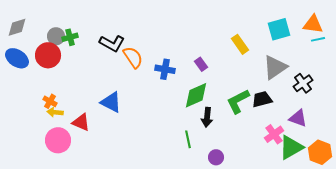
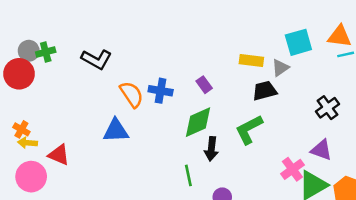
yellow rectangle: (240, 44) -> (251, 60), turned -48
orange semicircle: (133, 57) -> (132, 94), moved
gray triangle: (275, 67) -> (280, 68), moved, size x0.6
black trapezoid: (262, 99) -> (265, 91), moved
blue triangle: (111, 102) -> (116, 131), moved, turned -30

